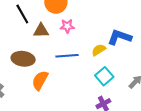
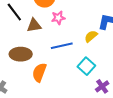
cyan square: (104, 76) -> (86, 66), moved

